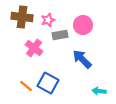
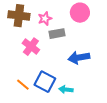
pink circle: (83, 25) -> (80, 13), moved
blue arrow: (82, 59) -> (79, 58), turned -55
cyan arrow: (99, 91) -> (66, 90), moved

